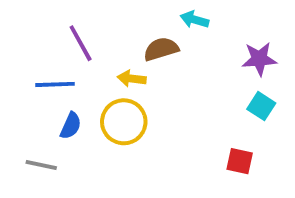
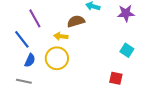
purple star: (259, 59) -> (126, 13), moved
blue line: (55, 84) -> (22, 39), turned 54
gray line: (41, 165) -> (24, 81), moved

